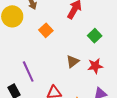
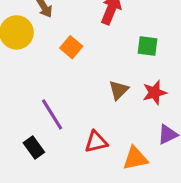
green square: (95, 36) -> (148, 46), turned -32

